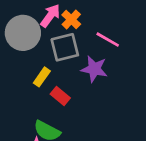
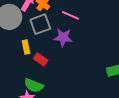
yellow rectangle: (42, 77) -> (26, 47), turned -40

